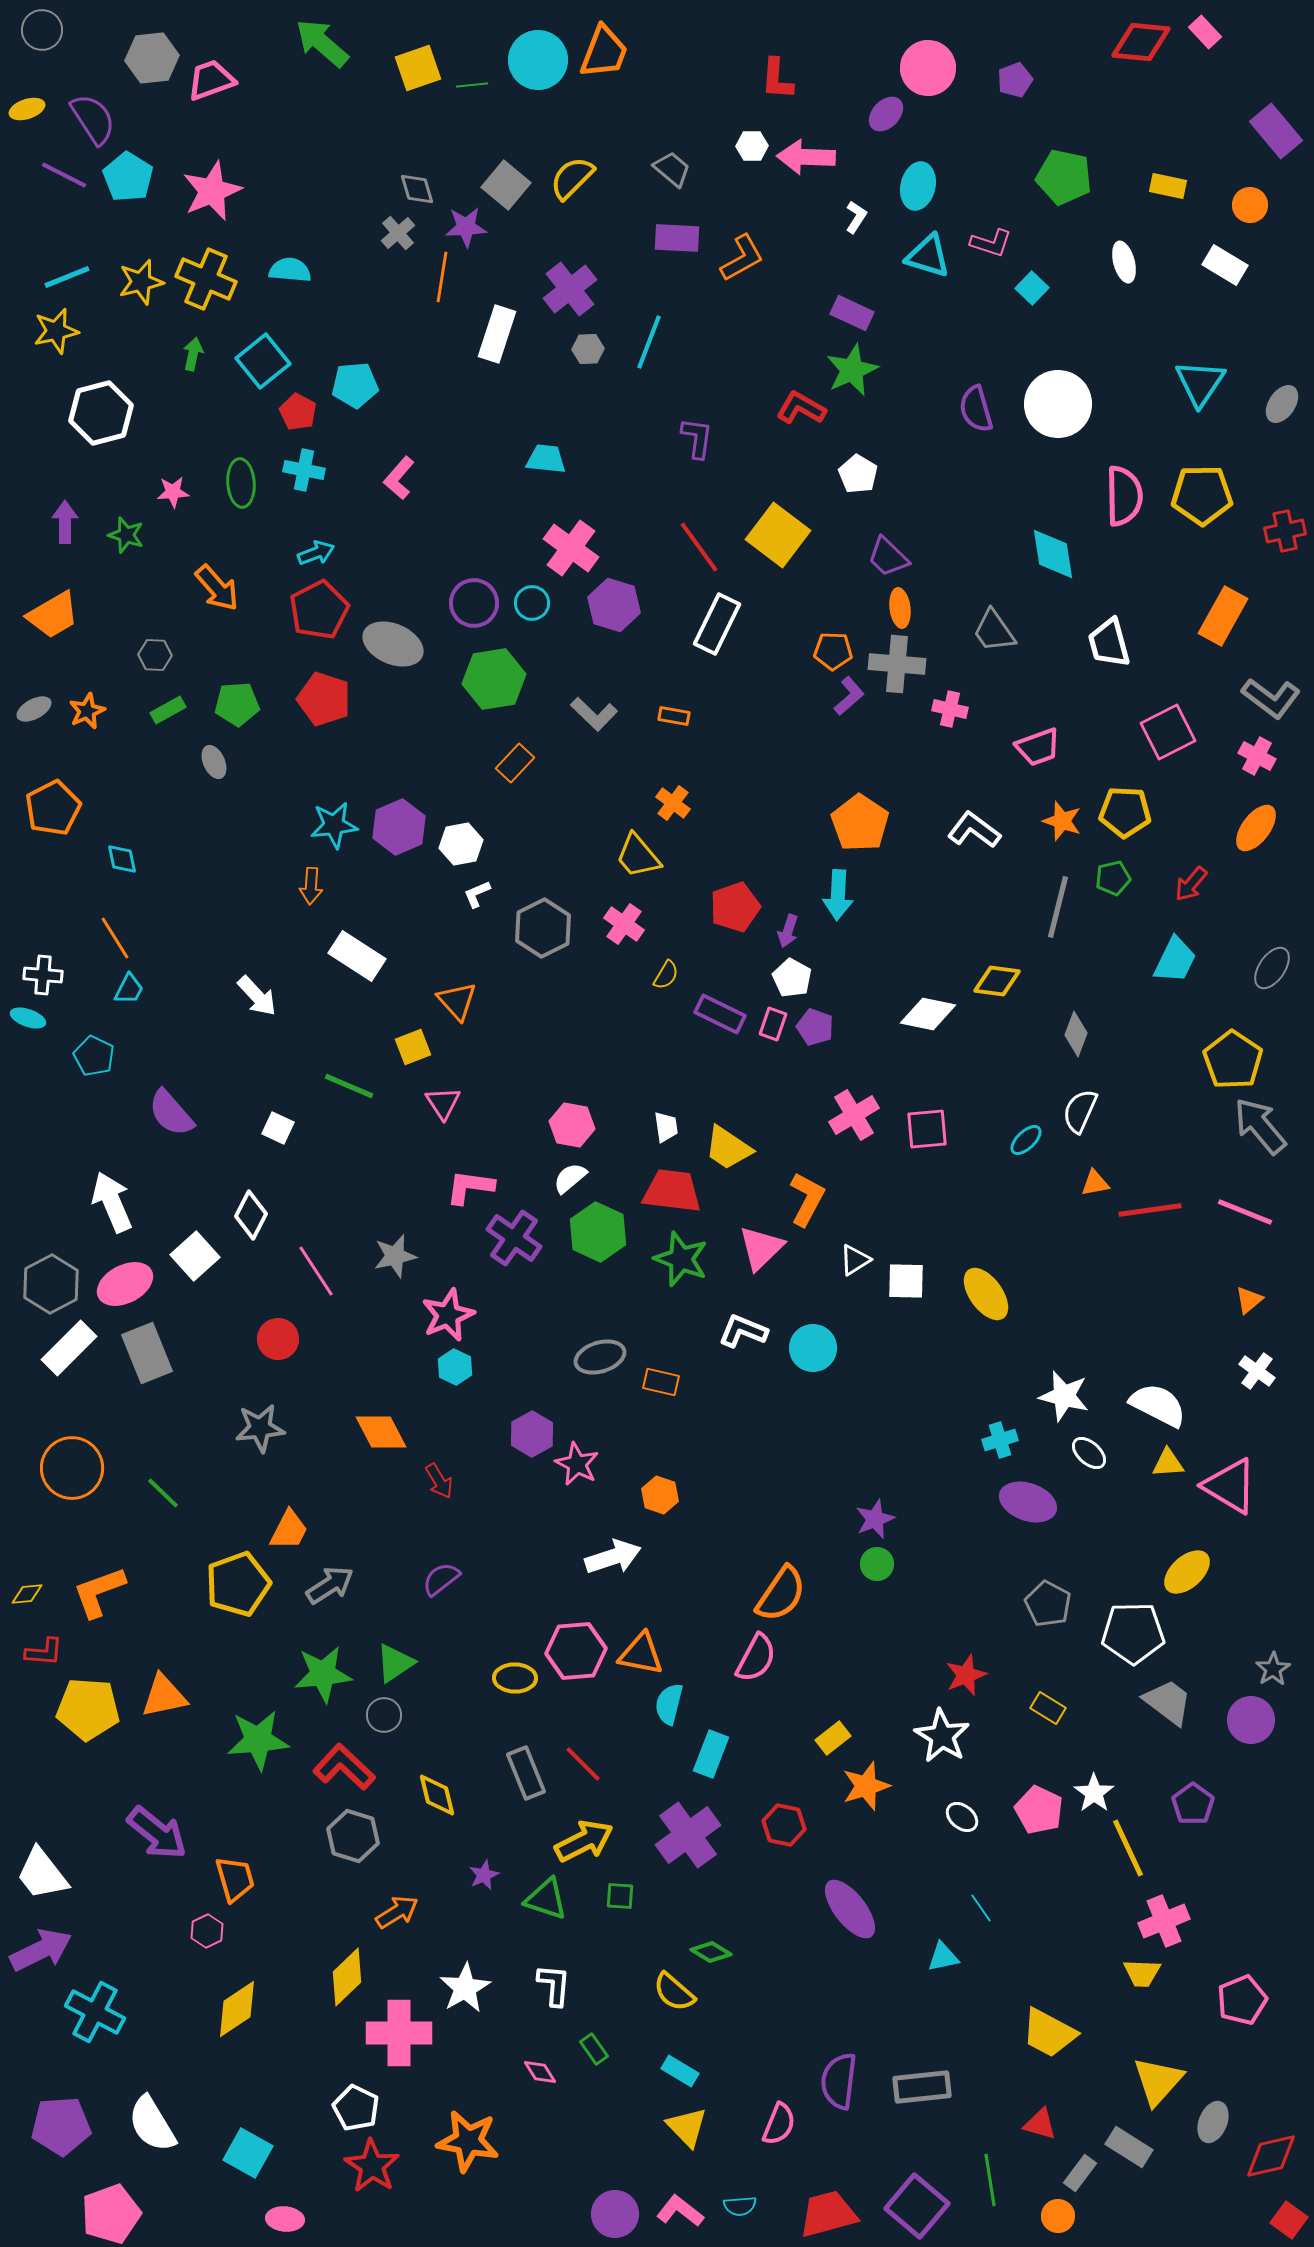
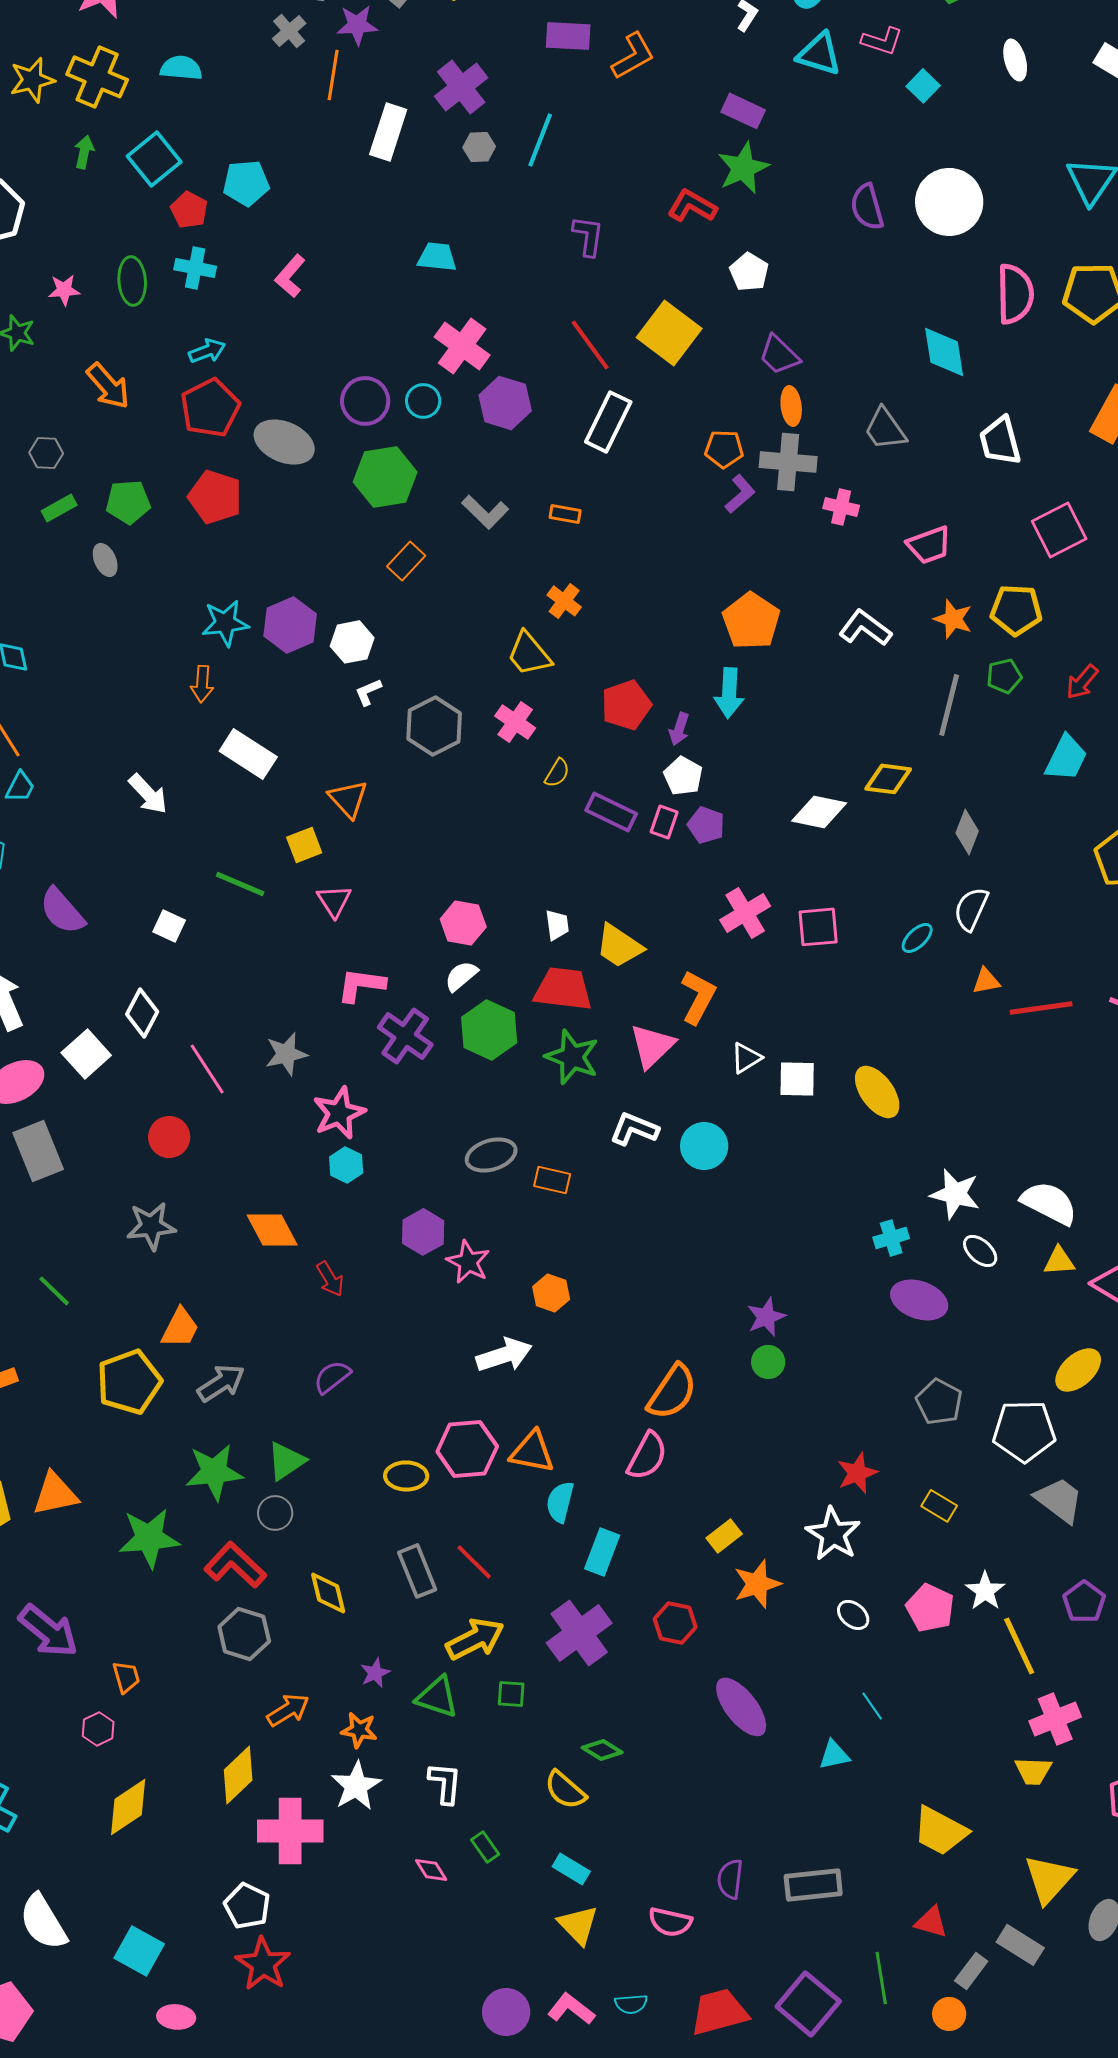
orange trapezoid: (235, 1879) -> (126, 1677), size x0.7
purple semicircle: (839, 2081) -> (730, 1879), size x0.7
pink semicircle: (779, 2124) -> (670, 1922), turned 81
orange star: (468, 2141) -> (359, 1730), moved, size x0.6

